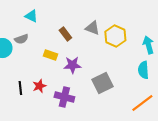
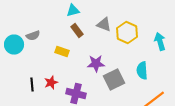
cyan triangle: (31, 16) -> (73, 10), moved, turned -40
purple star: (72, 65) -> (96, 64), moved
cyan semicircle: (143, 70) -> (142, 70), moved

